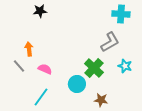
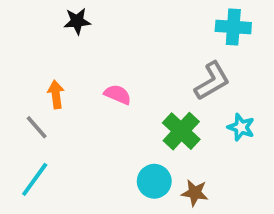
pink semicircle: (45, 69) -> (118, 94), moved
cyan circle: (77, 84) -> (154, 181), moved
cyan line: (41, 97) -> (35, 179), moved

